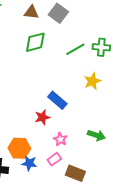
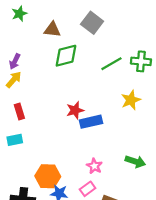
brown triangle: (31, 12) -> (52, 30), moved
blue rectangle: (57, 100) -> (91, 122), turned -54
red star: (42, 117) -> (75, 110), moved

